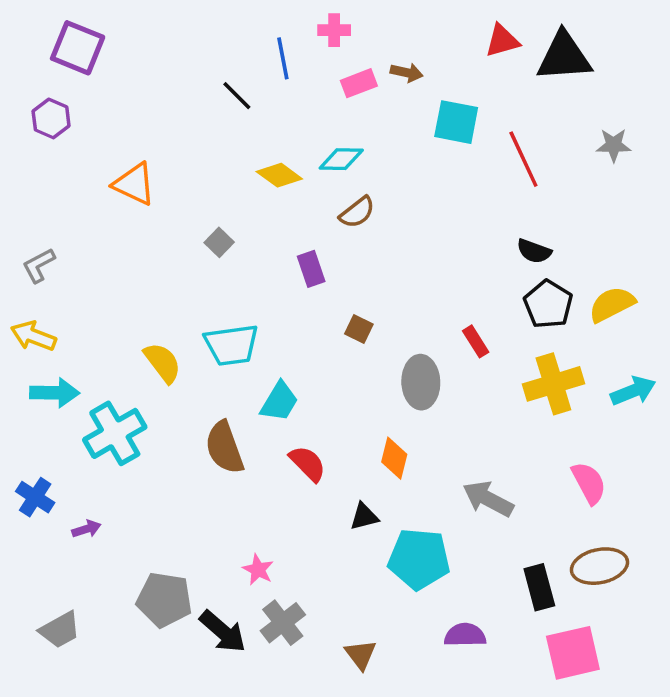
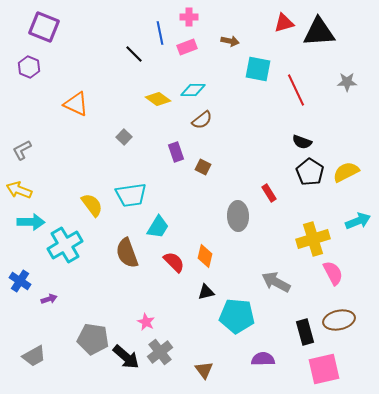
pink rectangle: (359, 83) -> (187, 47), moved
brown square: (359, 329) -> (203, 167), moved
yellow cross: (553, 384) -> (313, 239), moved
orange diamond: (394, 458) -> (205, 256), moved

